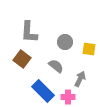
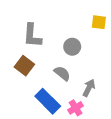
yellow square: (89, 49) -> (99, 22), moved
pink cross: (68, 97) -> (76, 108), turned -32

